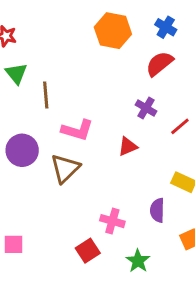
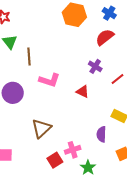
red triangle: (128, 146) -> (83, 92), turned 48
brown triangle: (65, 168) -> (41, 128), moved
pink cross: (112, 221) -> (73, 150), moved, turned -35

